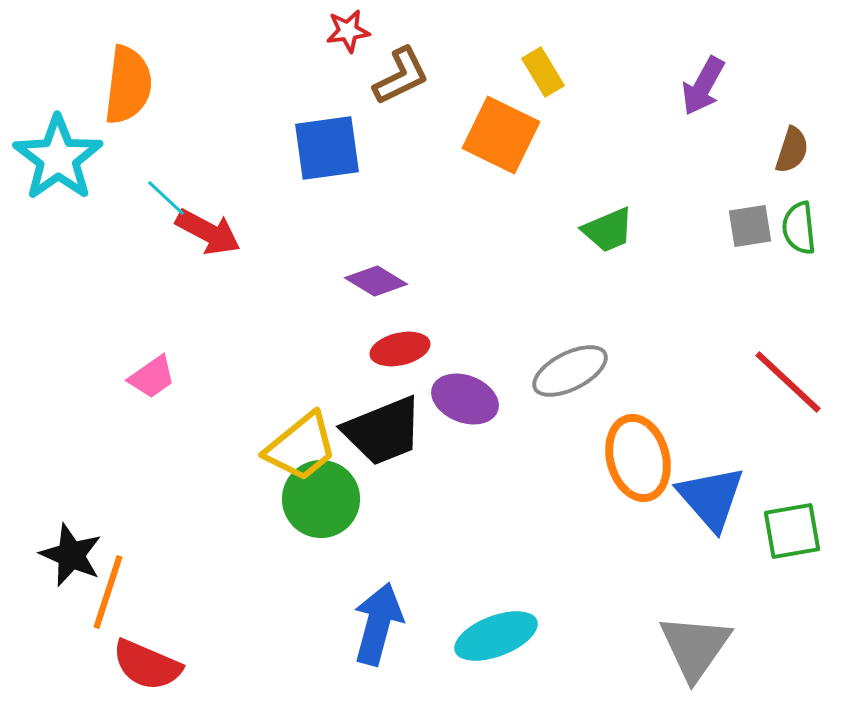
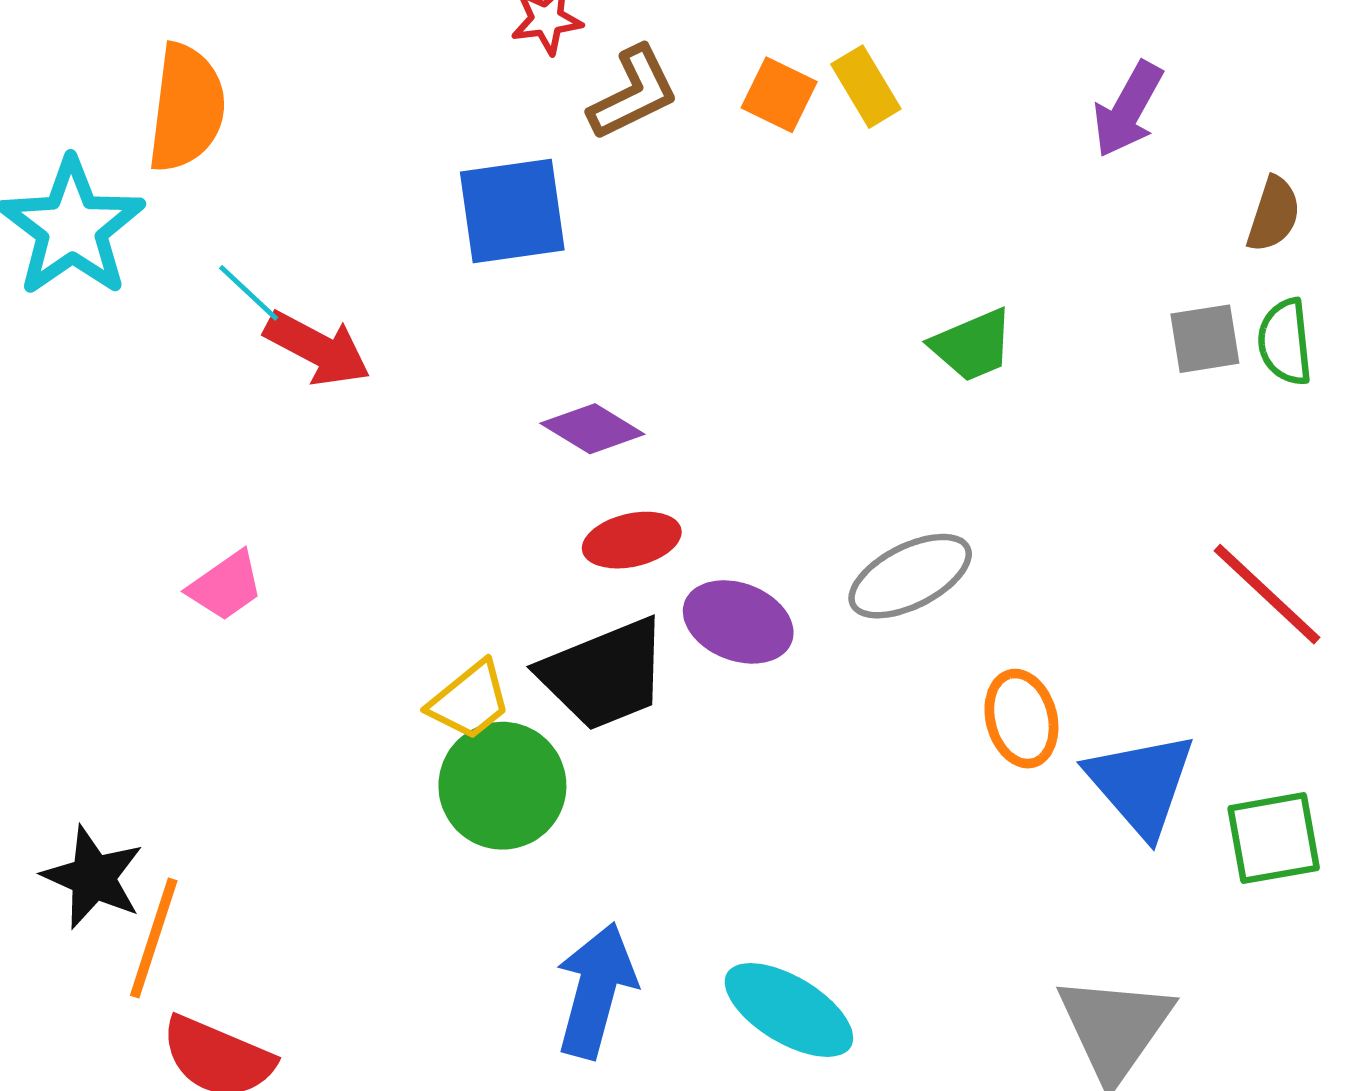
orange square: (501, 135) -> (779, 95), moved, size x0.6
yellow trapezoid: (301, 447) -> (470, 701), size x0.7
orange ellipse: (638, 458) -> (1021, 719), size x0.7
cyan ellipse: (496, 636) -> (789, 1010), turned 52

